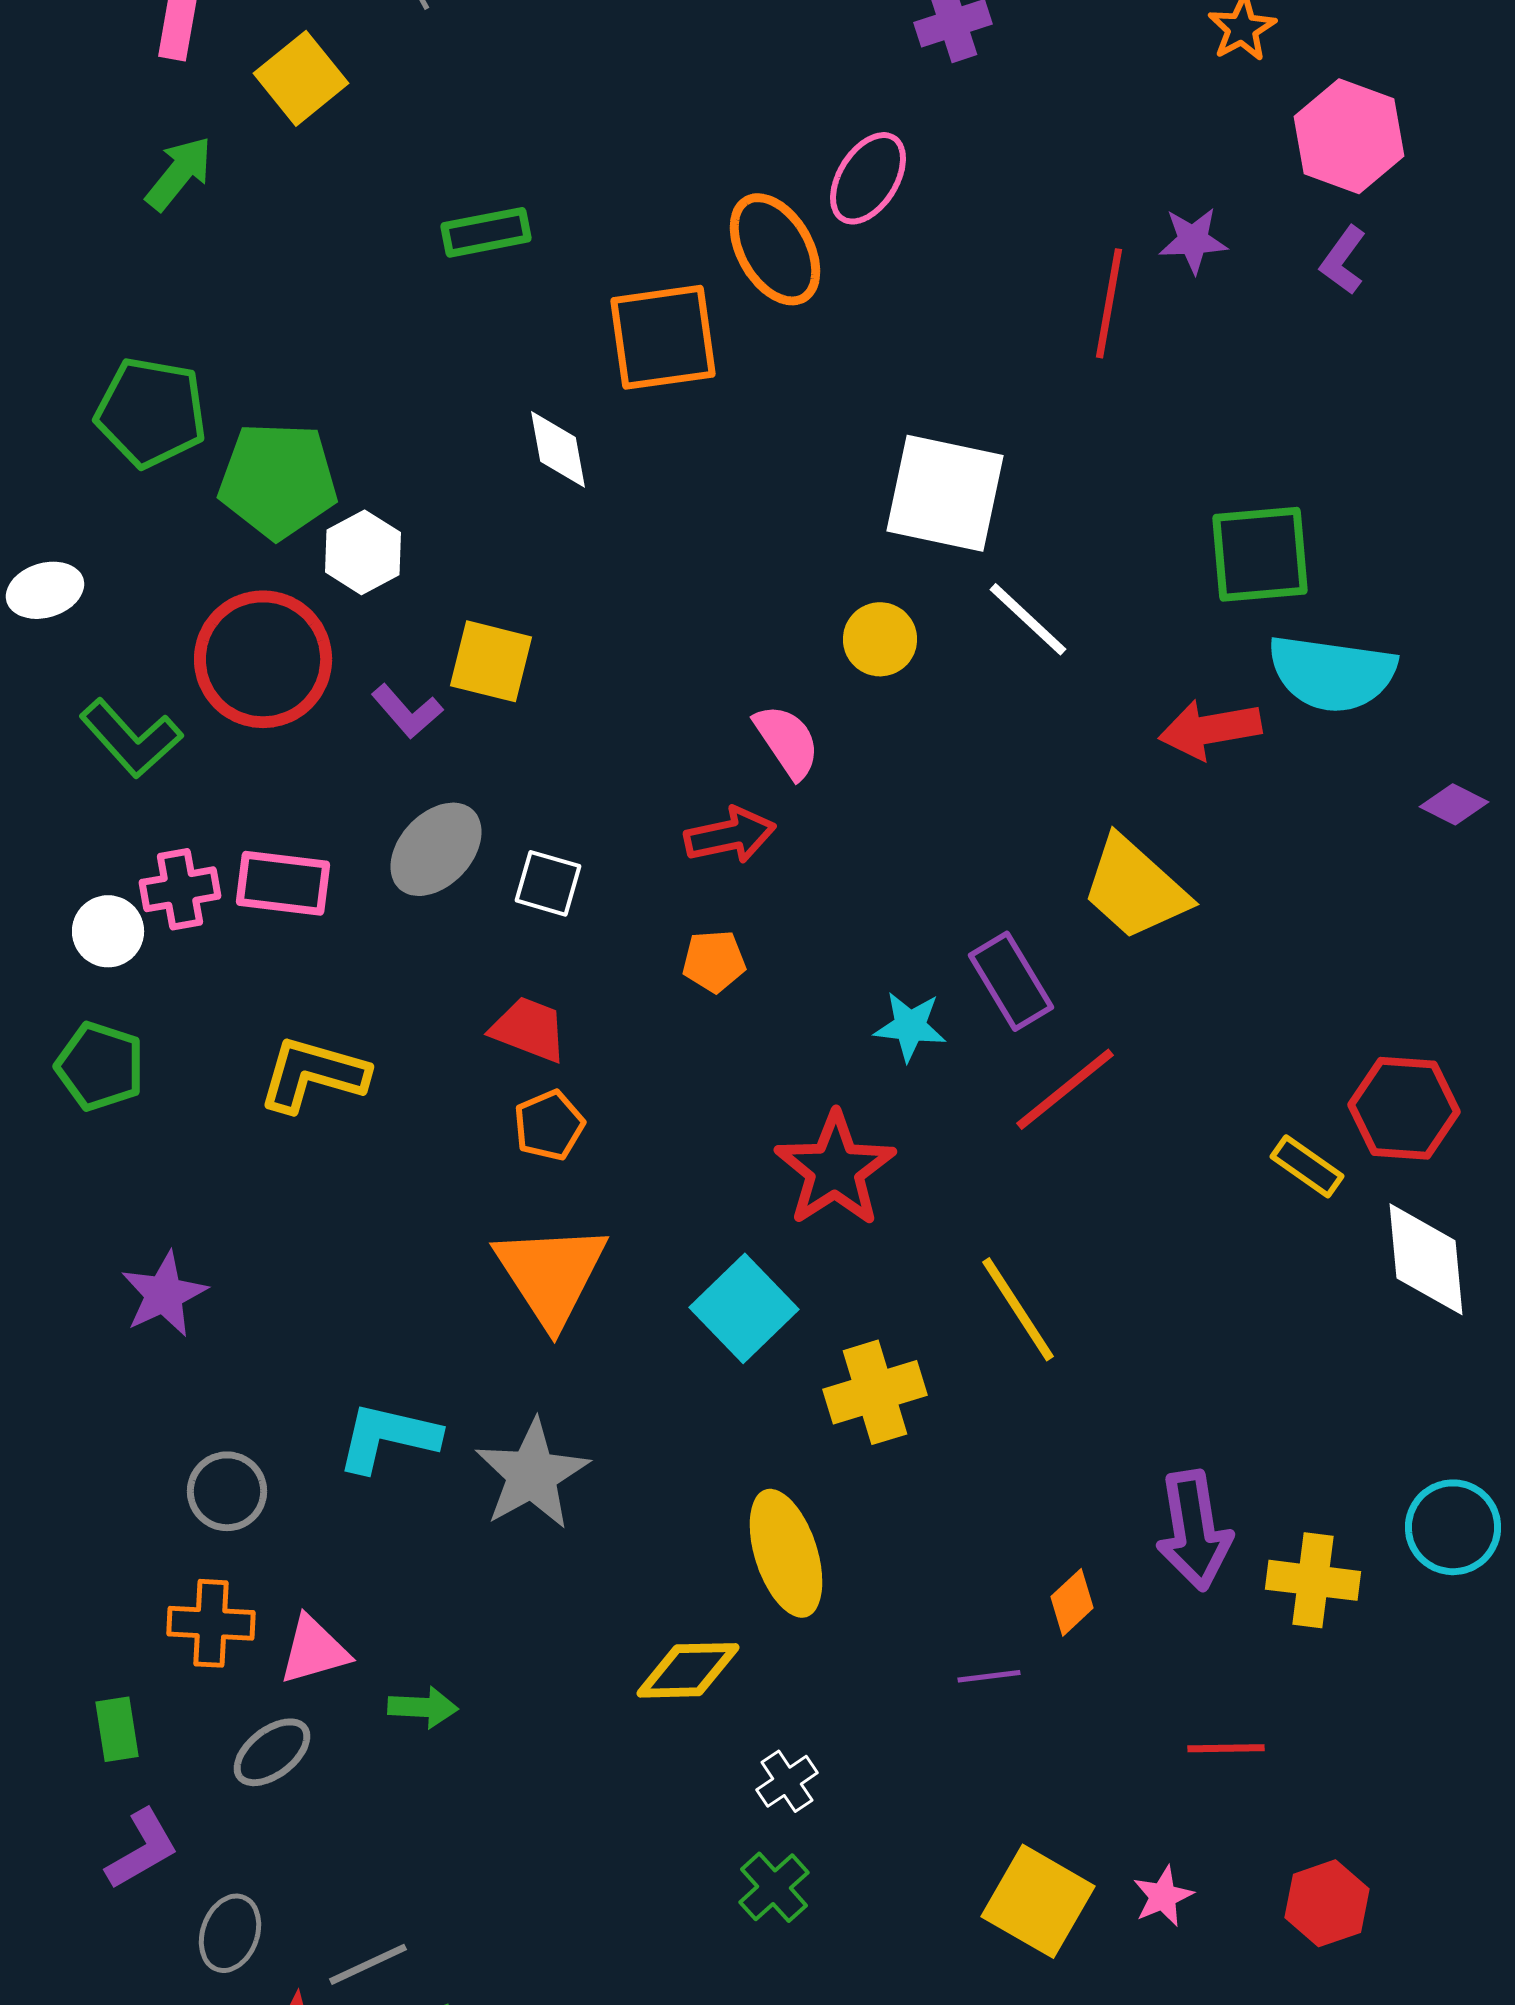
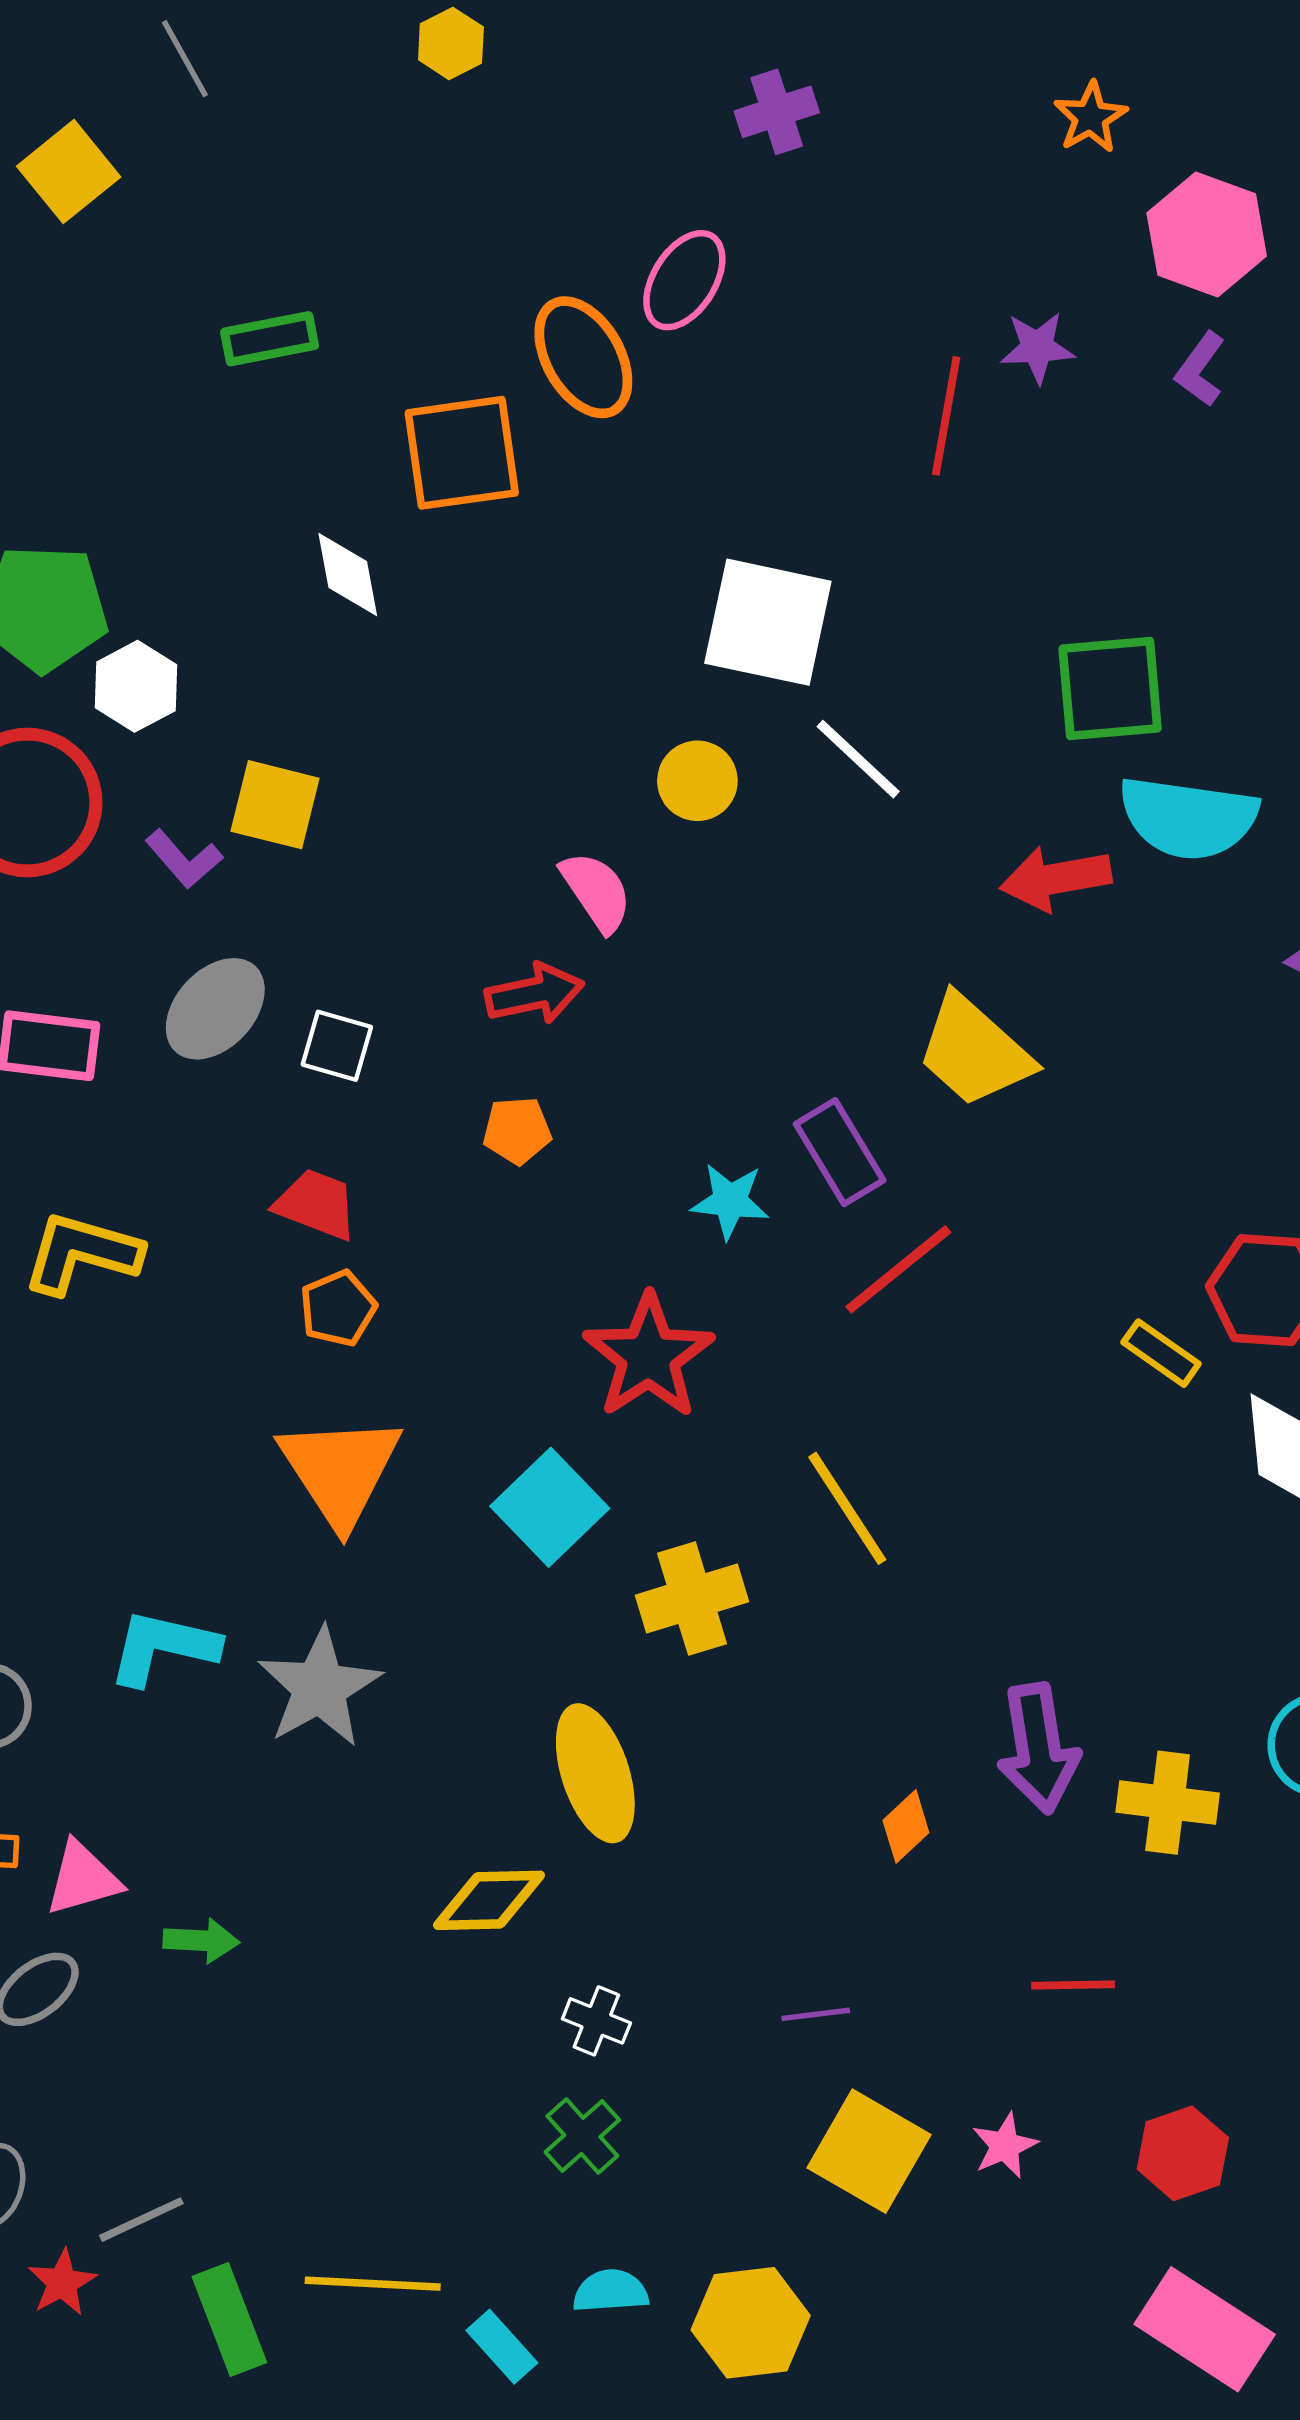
purple line: (989, 1676) -> (816, 2014), moved
white cross: (787, 1781) -> (596, 2021), turned -34

